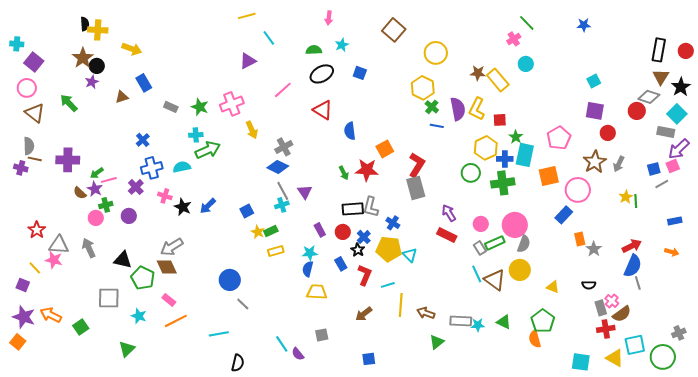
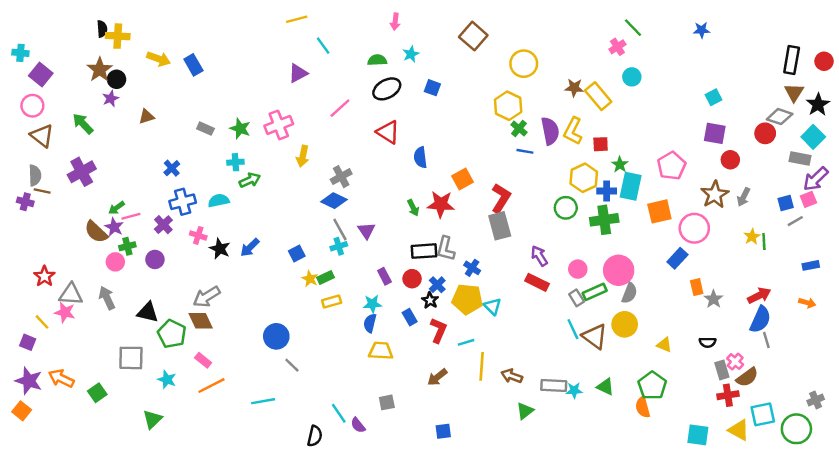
blue rectangle: (144, 83) -> (193, 65), moved
yellow arrow: (252, 130) -> (303, 156), turned 36
green arrow: (208, 150) -> (250, 180), size x0.7
purple cross: (68, 160) -> (82, 172), moved, turned -30
brown semicircle: (80, 193) -> (96, 232), size x1.5
black semicircle: (238, 363) -> (315, 436), moved

